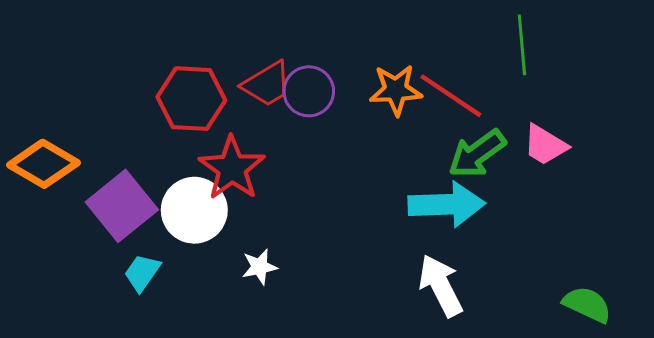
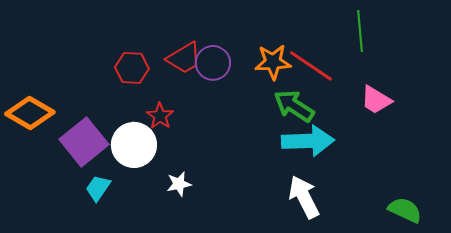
red hexagon: (191, 99) -> (132, 68), size x0.7
green arrow: (477, 154) -> (294, 106), moved, turned 69
red star: (232, 168) -> (160, 116), size x0.6

